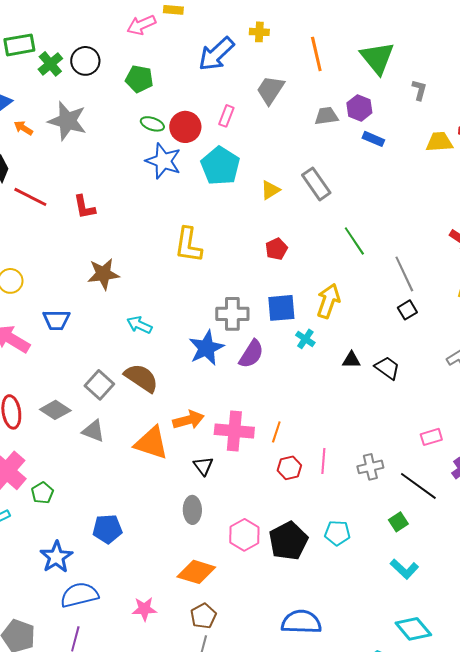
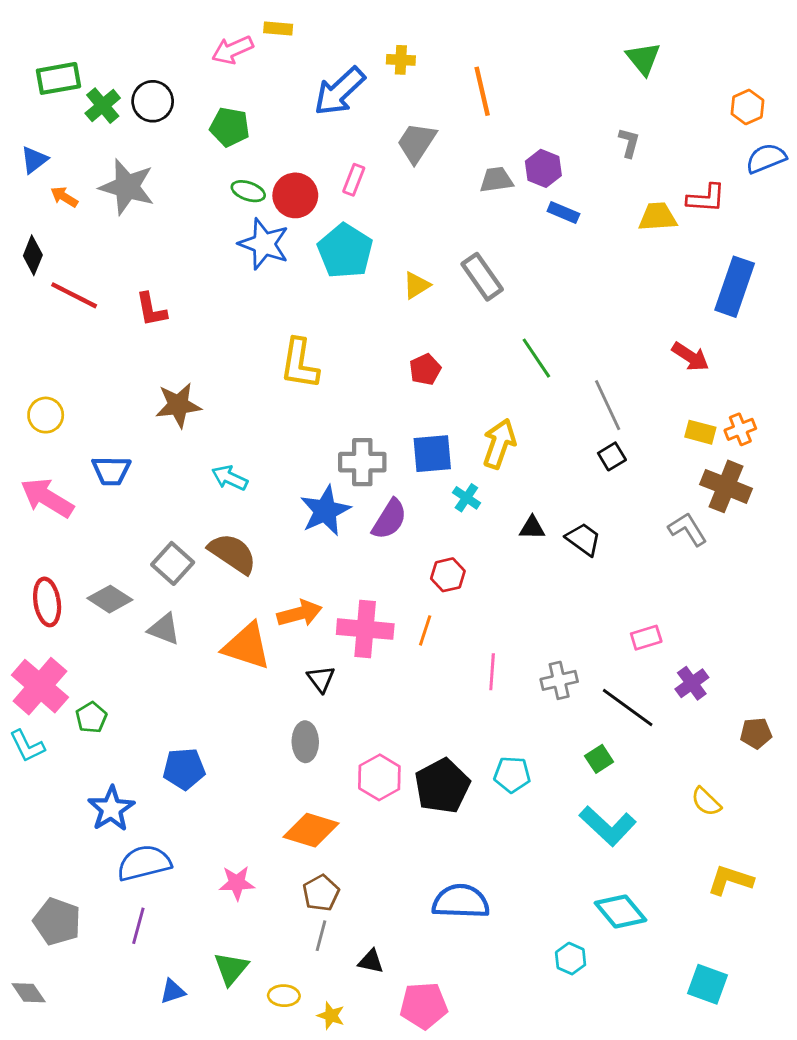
green triangle: (377, 58) -> (643, 58), moved, size x0.7
red hexagon: (289, 468) -> (448, 575), moved
cyan L-shape: (404, 569) -> (608, 826), size x1.4

